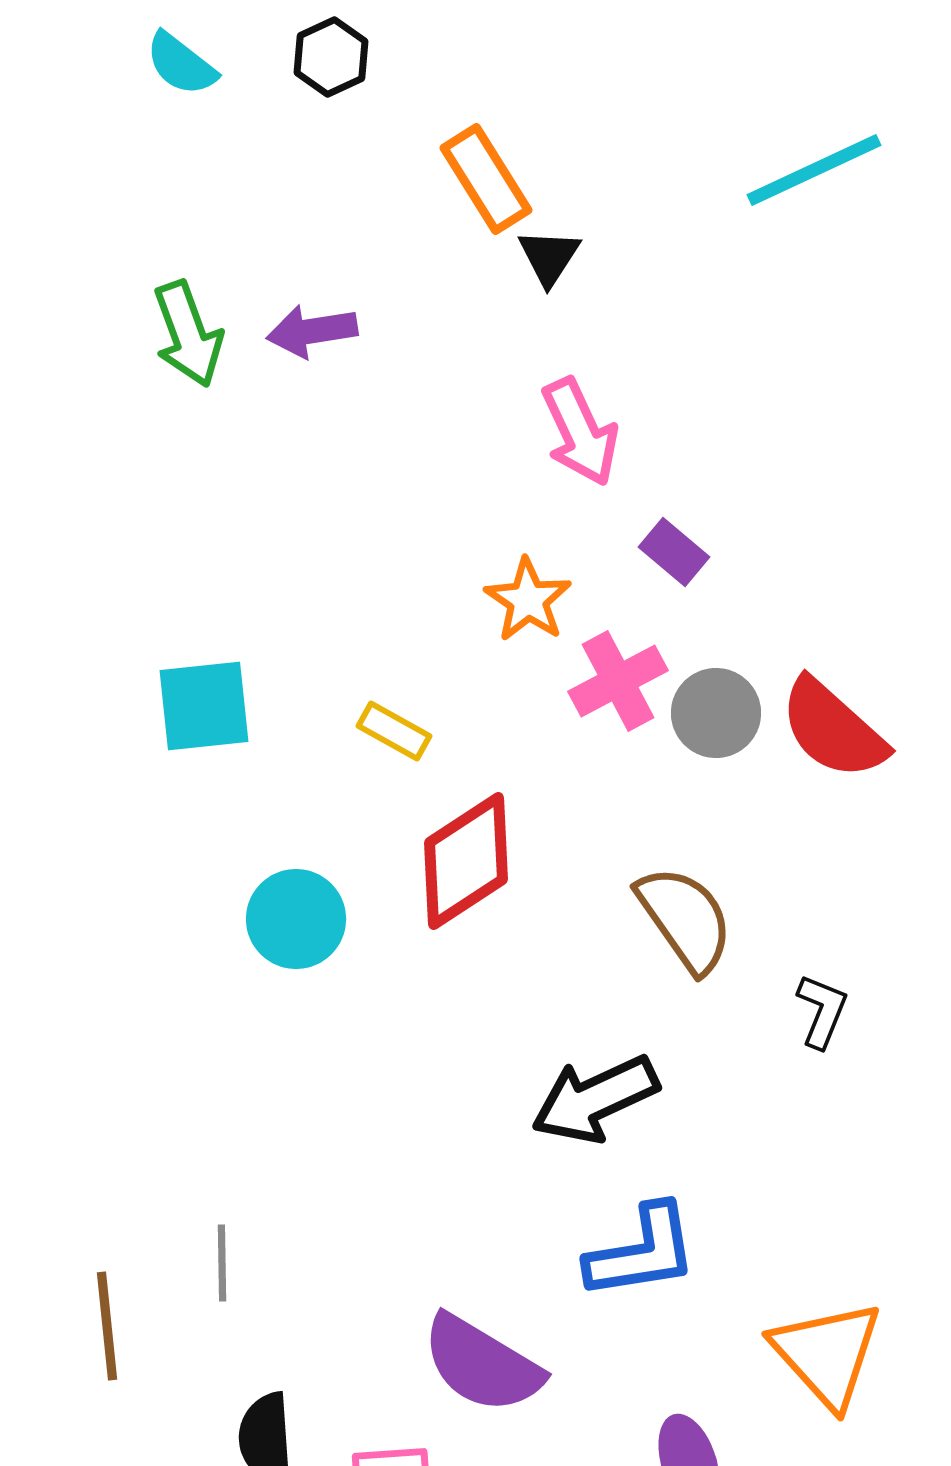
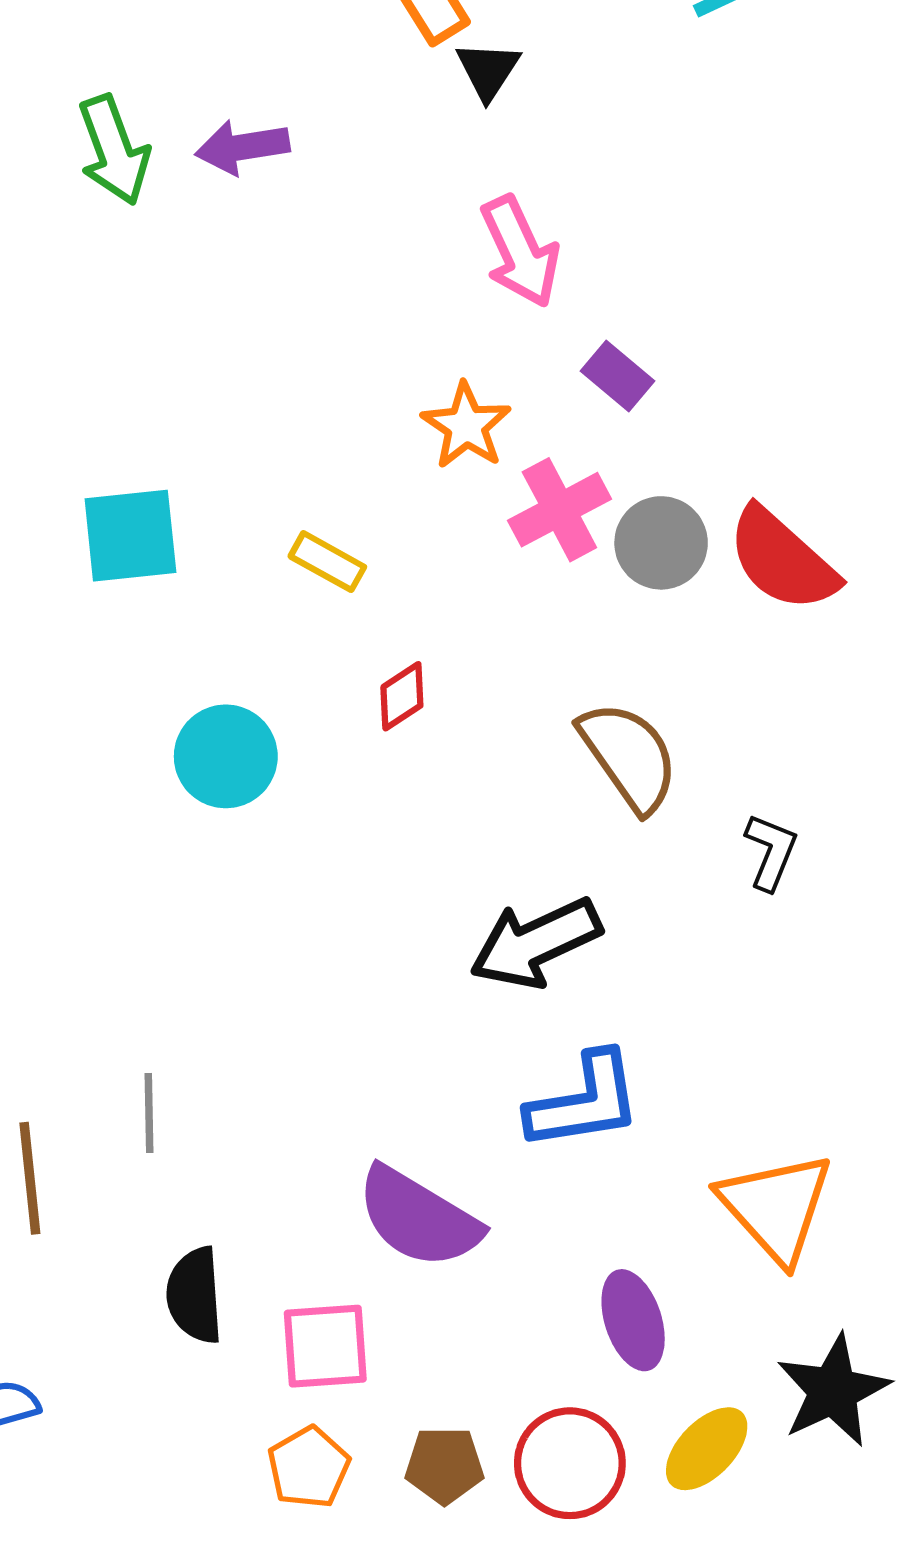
red diamond: (466, 861) -> (402, 696), size x0.5

